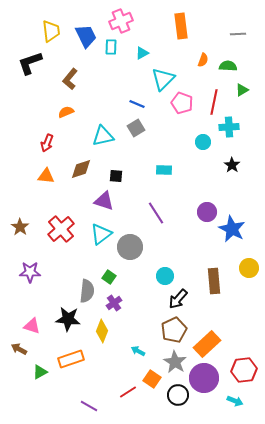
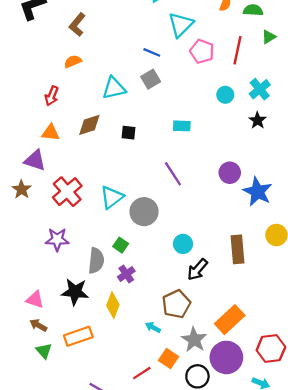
cyan cross: (229, 127) -> (260, 89), moved, turned -36
purple triangle: (104, 201) -> (35, 160), moved
purple star: (30, 272) -> (57, 239), moved
brown pentagon: (174, 330) -> (176, 304), moved
brown arrow: (19, 349) -> (38, 325), moved
green triangle: (40, 372) -> (44, 351), turned -42

